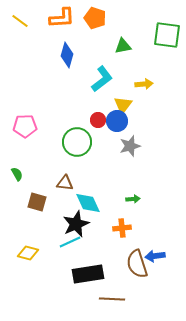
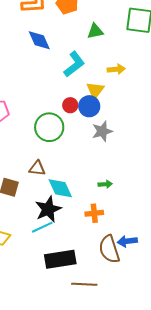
blue diamond: (67, 55) -> (39, 40), turned -40

